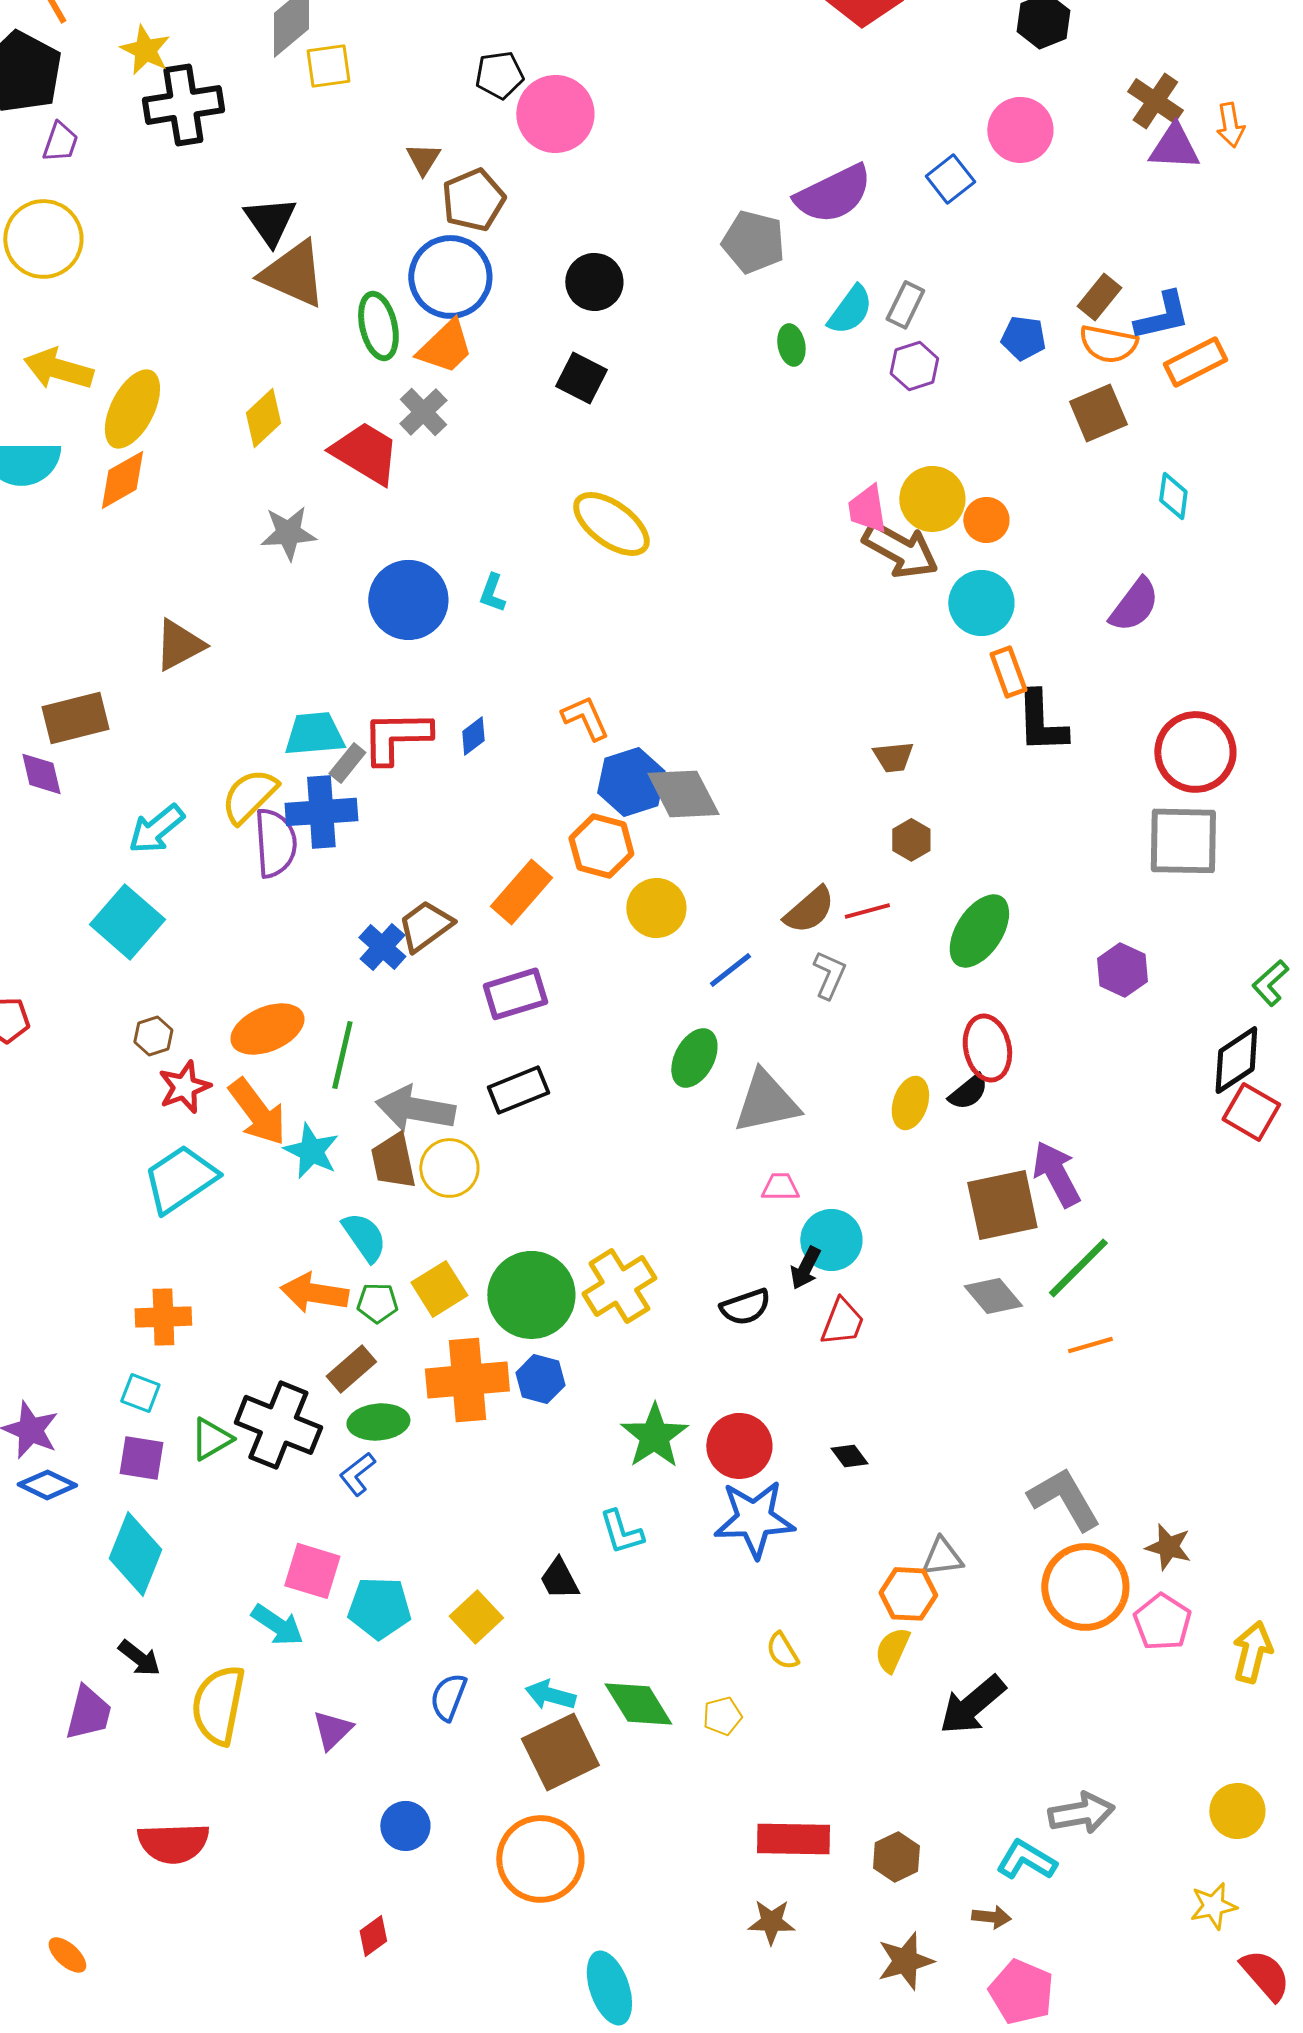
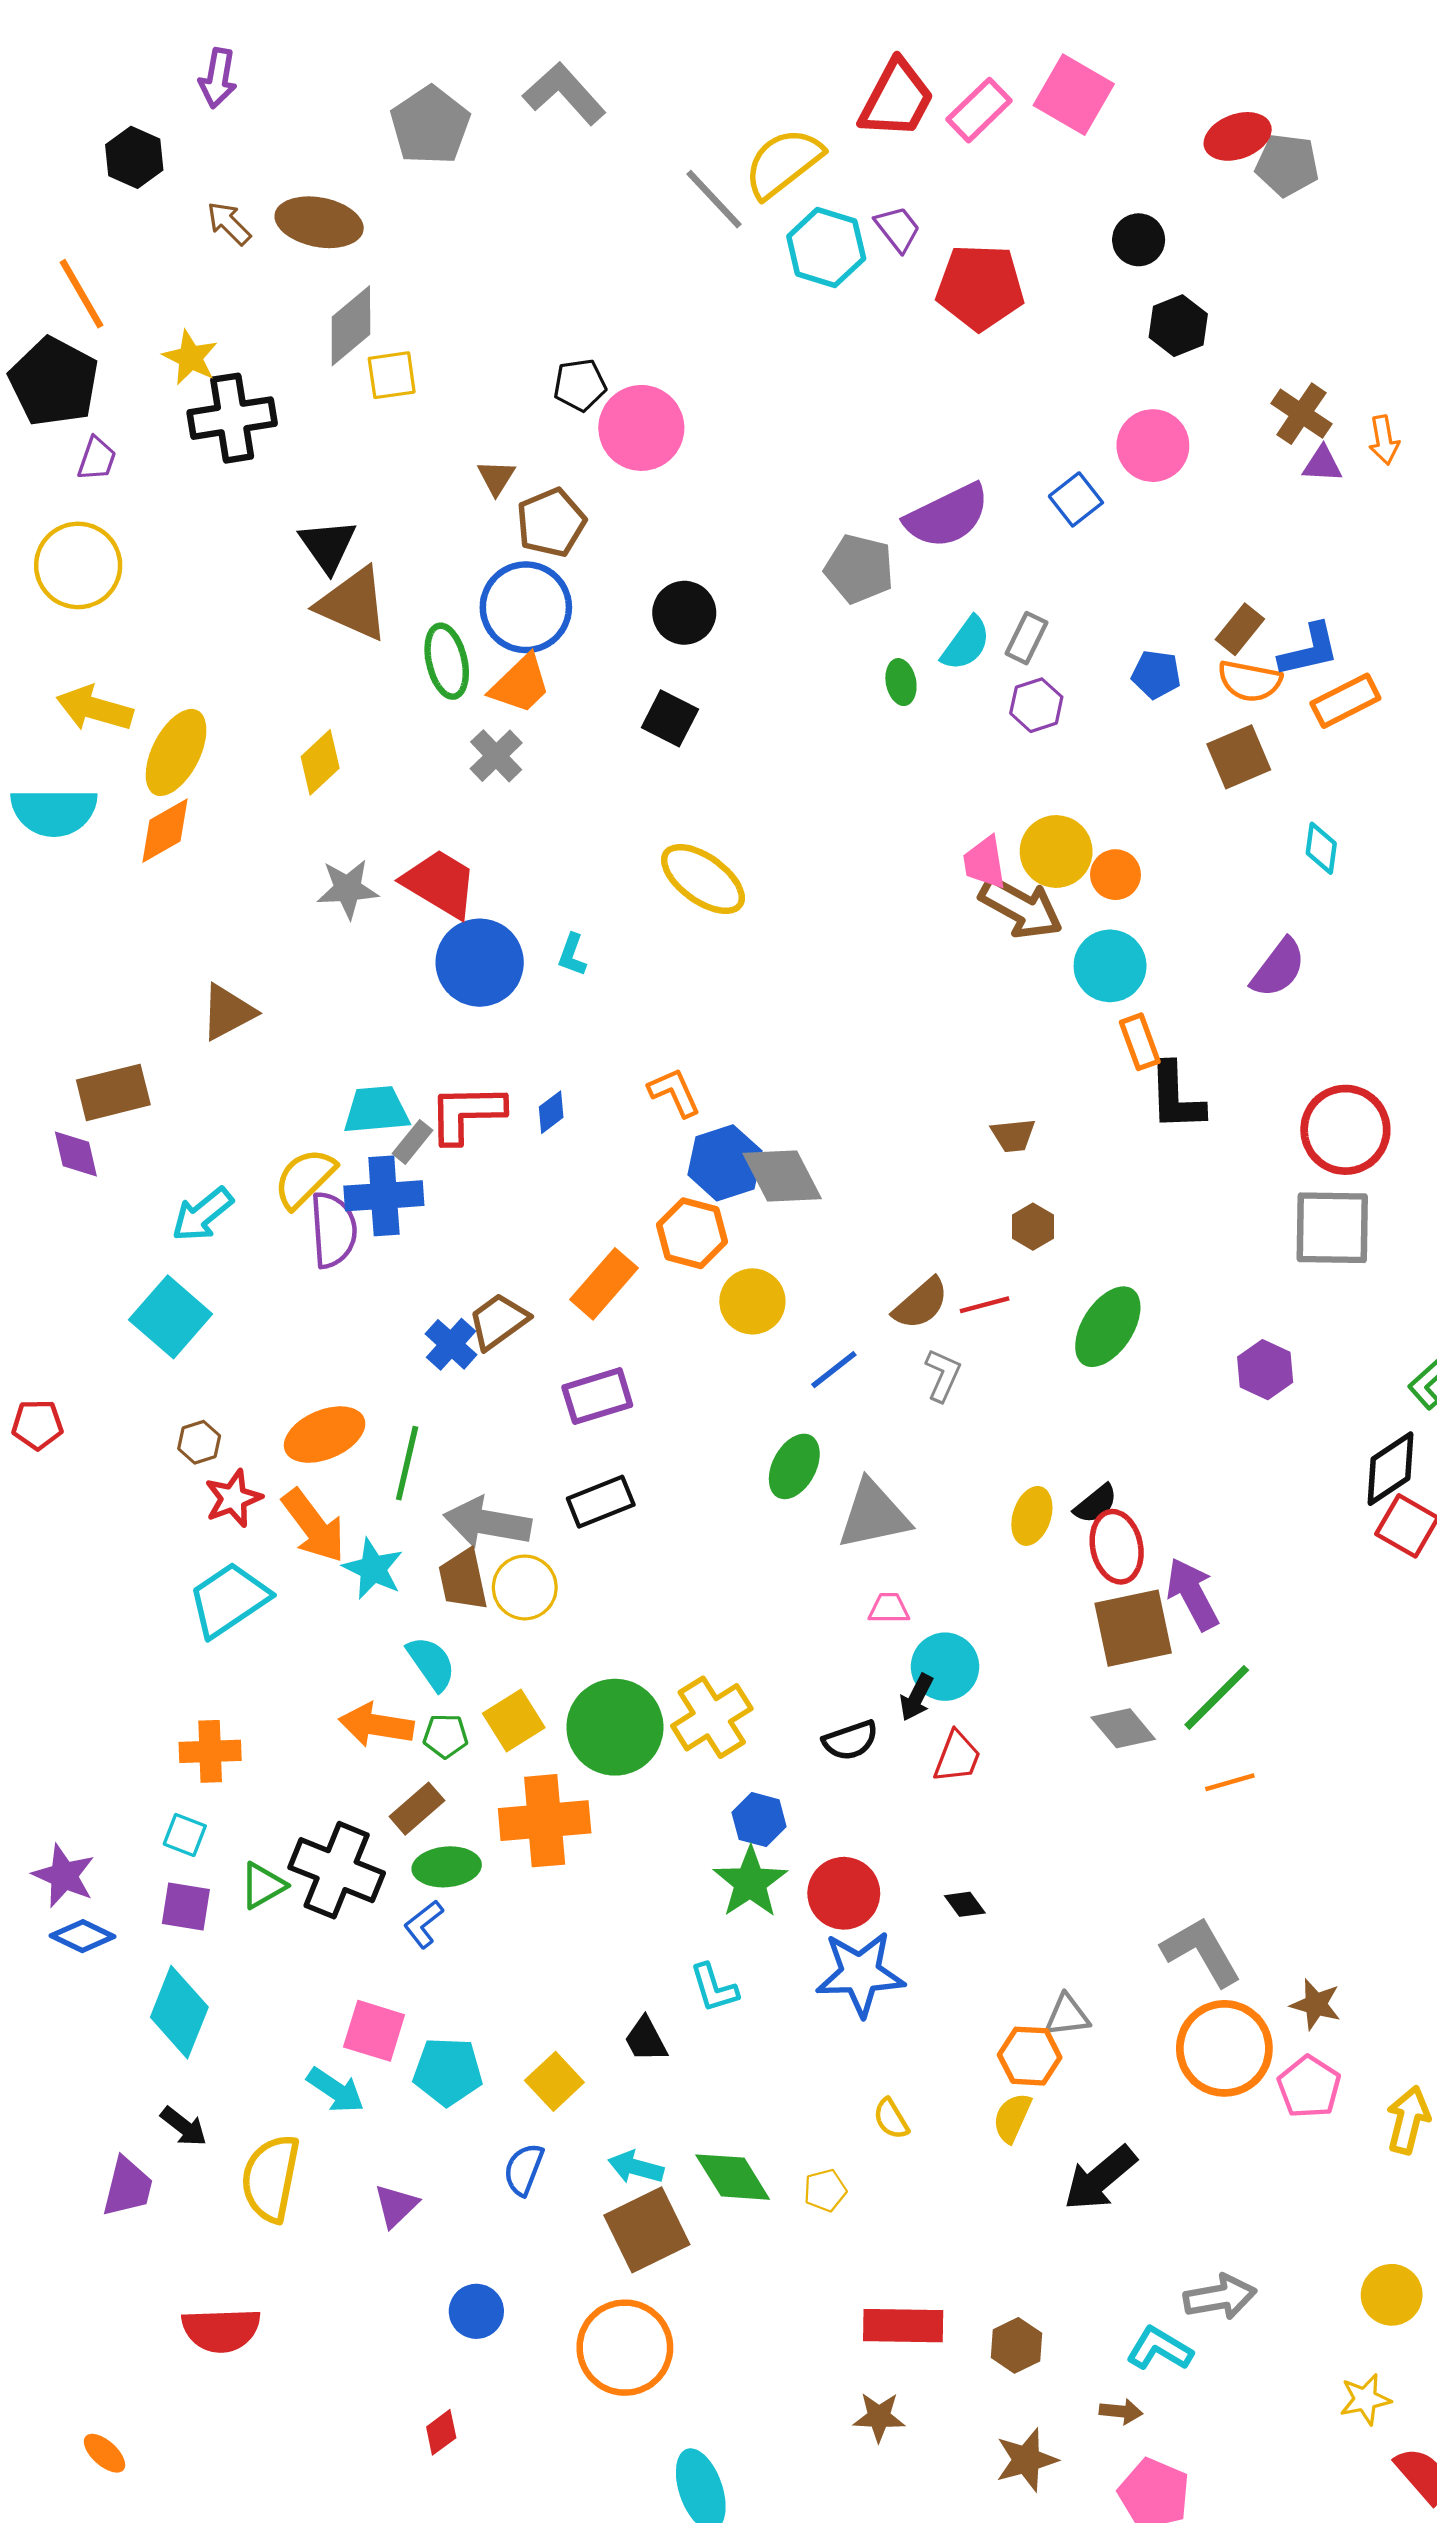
purple triangle: (1174, 147) -> (1322, 464), size x0.7
red trapezoid: (365, 453) -> (440, 883), moved
red ellipse: (987, 1048) -> (1117, 1547), moved
blue hexagon: (540, 1379) -> (759, 1820), moved

